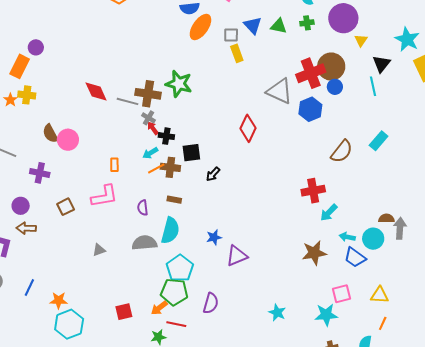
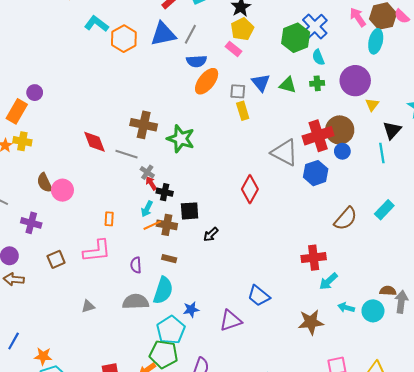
brown cross: (148, 94) -> (144, 125), moved
cyan arrow: (150, 153) -> (147, 209), turned -35
blue star: (214, 237) -> (191, 309), moved
blue trapezoid: (355, 257) -> (259, 296), moved

